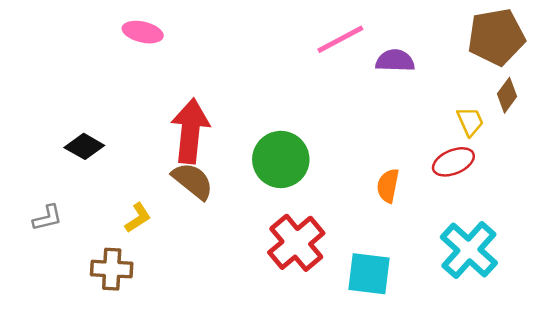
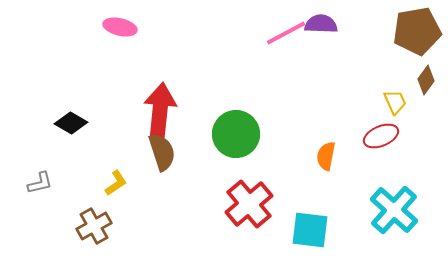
purple semicircle: (395, 61) -> (321, 24), moved
brown semicircle: (193, 181) -> (162, 152), turned 33
brown cross: (112, 269) -> (94, 226), turned -32

